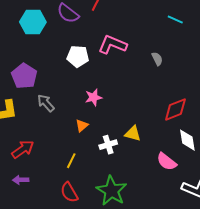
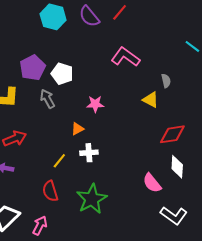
white pentagon: (78, 56) -> (62, 74), moved
yellow triangle: (133, 134) -> (151, 100), moved
white cross: (108, 145) -> (89, 153), moved

